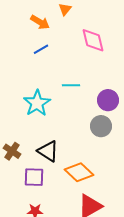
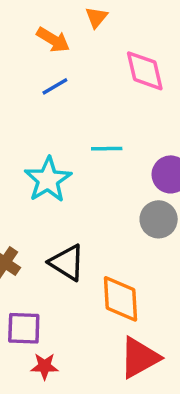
orange diamond: (79, 172) -> (121, 299), turned 44
purple square: (34, 177) -> (24, 328), moved

